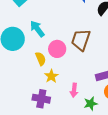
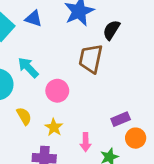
brown trapezoid: (81, 40) -> (91, 59), moved
yellow semicircle: (41, 59) -> (24, 116), moved

